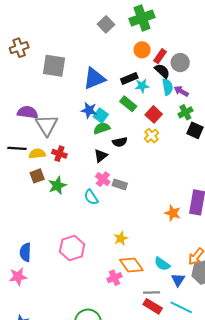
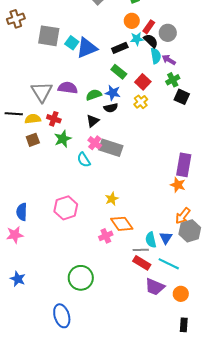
cyan star: (142, 86) -> (137, 39), moved
blue star: (89, 110) -> (113, 93), moved
purple semicircle: (28, 112) -> (68, 88), moved
cyan square: (101, 116) -> (72, 43), moved
gray rectangle: (120, 184) -> (111, 148), size x1.6
green star: (57, 185) -> (63, 139), moved
orange star: (173, 213) -> (178, 185), moved
cyan semicircle: (162, 264) -> (151, 240), moved, turned 42

